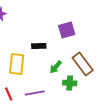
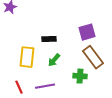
purple square: (67, 30) -> (87, 32), moved
green arrow: (56, 67) -> (54, 60), moved

